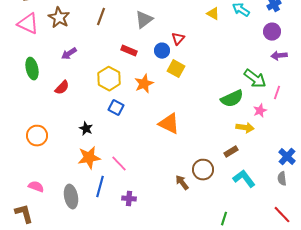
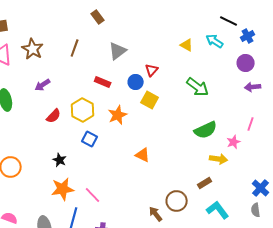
green arrow: (255, 79) -> (198, 87), moved
red semicircle: (62, 88) -> (54, 116), moved
orange triangle: (169, 124) -> (143, 155), size x0.7

